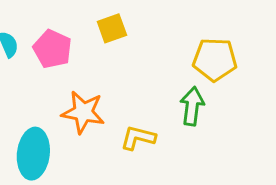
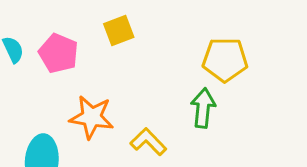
yellow L-shape: (138, 138) -> (148, 142), turned 33

